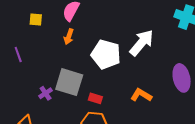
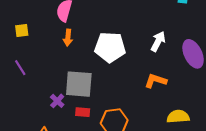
yellow square: (36, 19) -> (22, 31), moved
white arrow: (142, 43) -> (158, 41), moved, size x0.7
red rectangle: (95, 98) -> (83, 112), moved

